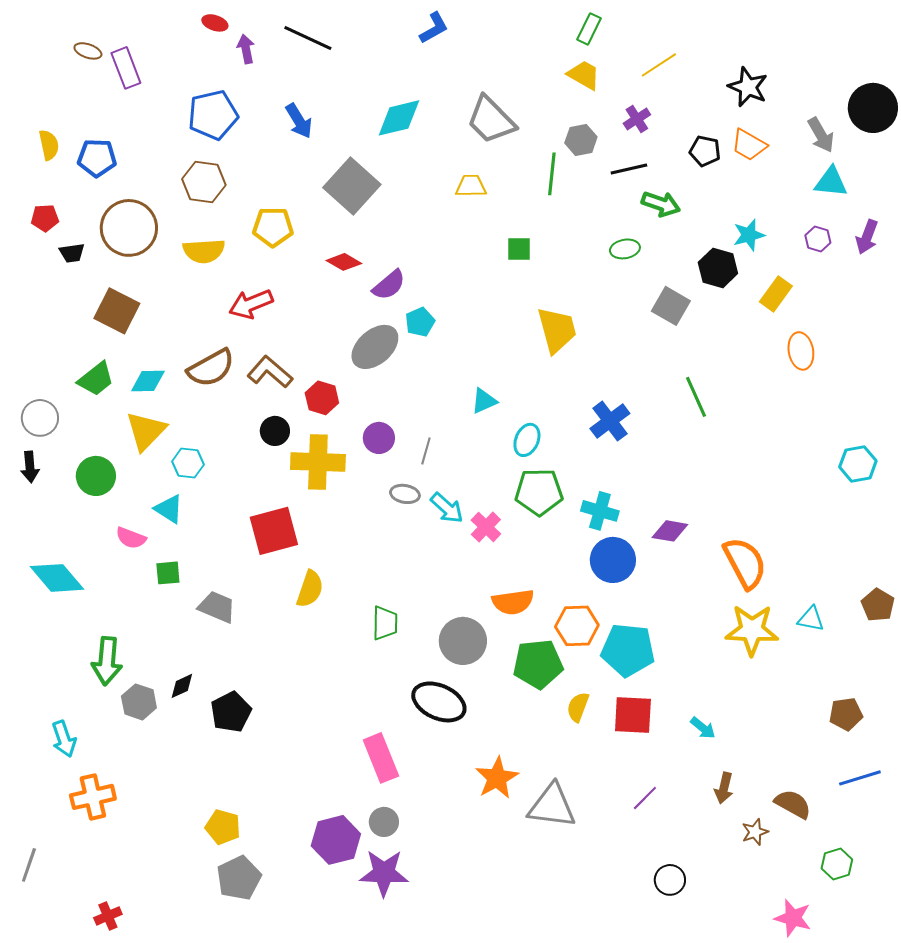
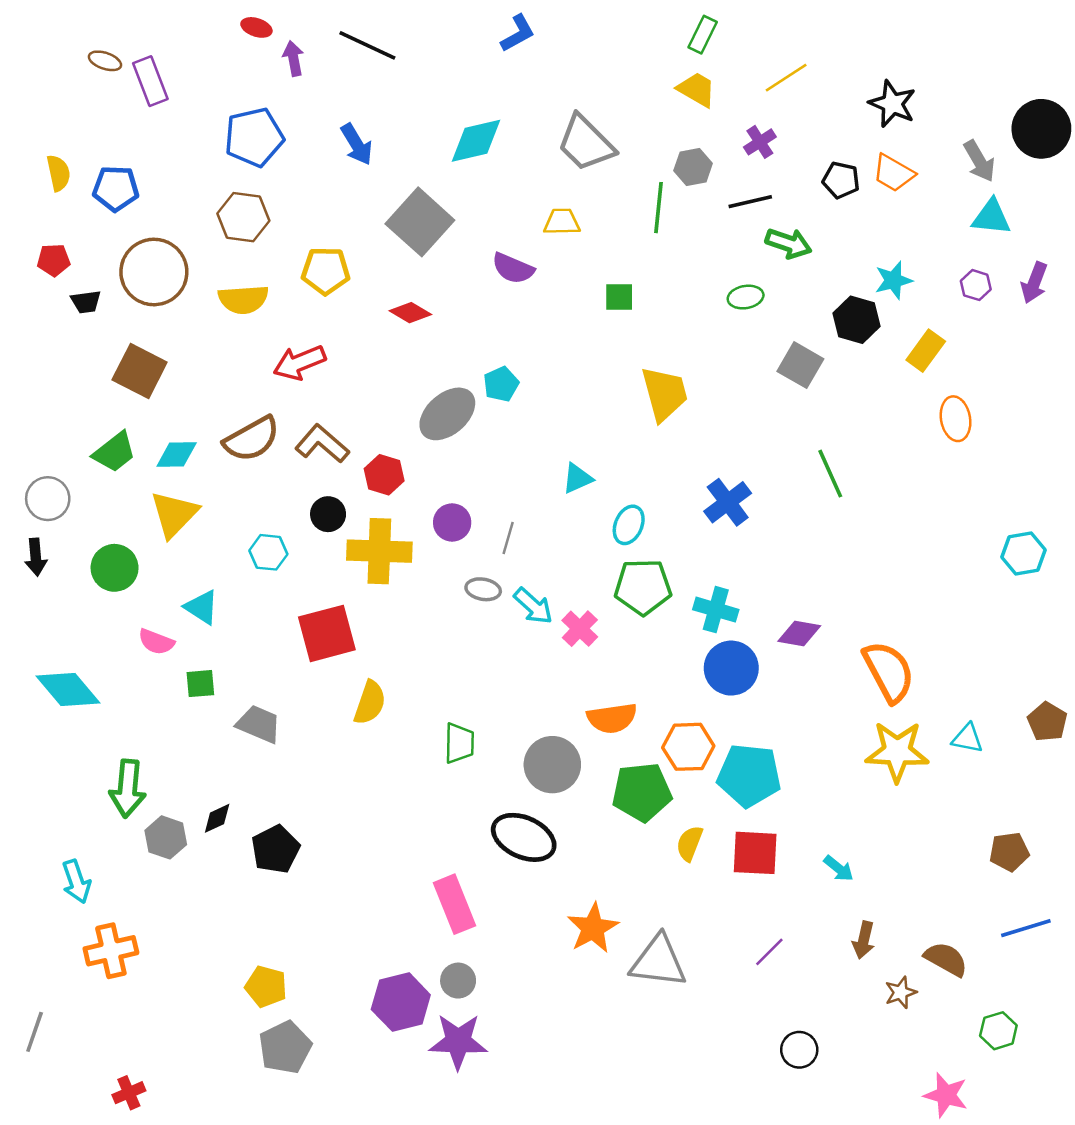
purple semicircle: (389, 285) -> (513, 268), moved, turned 63
cyan hexagon: (188, 463) -> (268, 552), moved

